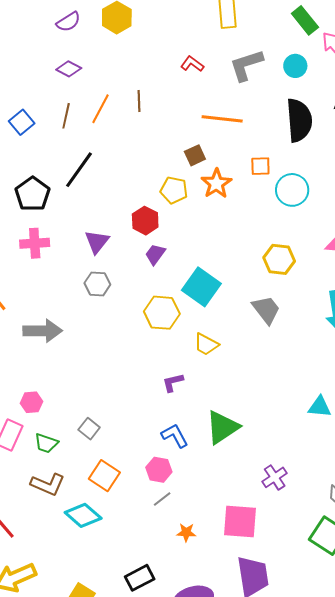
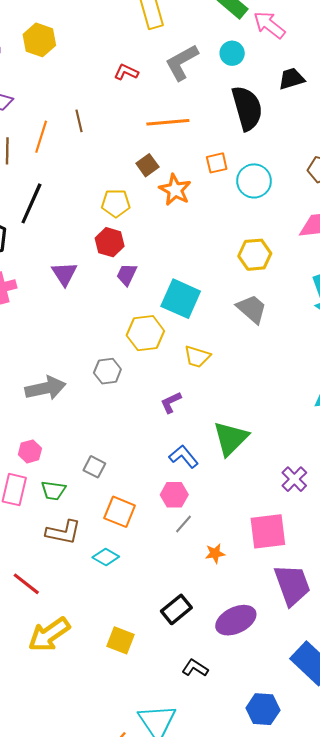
yellow pentagon: (174, 190) -> (116, 203), moved
gray hexagon: (97, 284) -> (107, 371), moved
gray arrow: (43, 331) -> (45, 388), moved
cyan diamond: (83, 515) -> (106, 557), size x0.7

